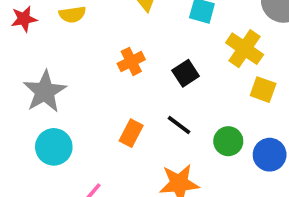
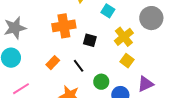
orange cross: (131, 61) -> (64, 26), size x1.6
black square: (186, 73) -> (90, 40), turned 32

